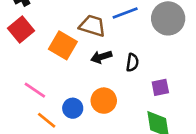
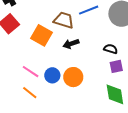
black semicircle: (132, 62) -> (111, 49), moved, turned -80
pink line: (35, 90) -> (31, 72), moved
blue circle: (73, 108) -> (52, 75), moved

